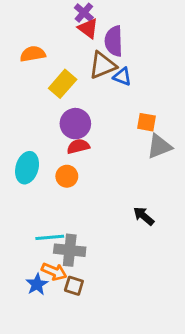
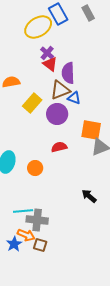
orange square: (146, 122) -> (91, 130), size x1.5
purple circle: (75, 124) -> (57, 114), moved
red semicircle: (78, 146) -> (59, 147), moved

